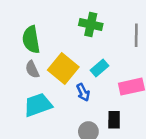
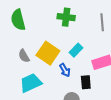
green semicircle: (31, 40) -> (18, 20), moved
black rectangle: (114, 120) -> (86, 82), moved

